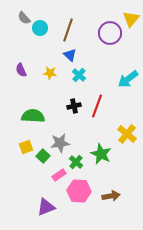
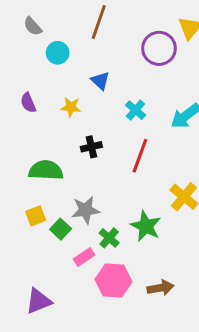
cyan circle: (40, 28) -> (58, 53), moved
brown line: (68, 30) -> (99, 22), moved
cyan cross: (79, 75) -> (135, 110), moved
black cross: (74, 106) -> (91, 147), moved
purple triangle: (46, 207) -> (39, 301), moved

